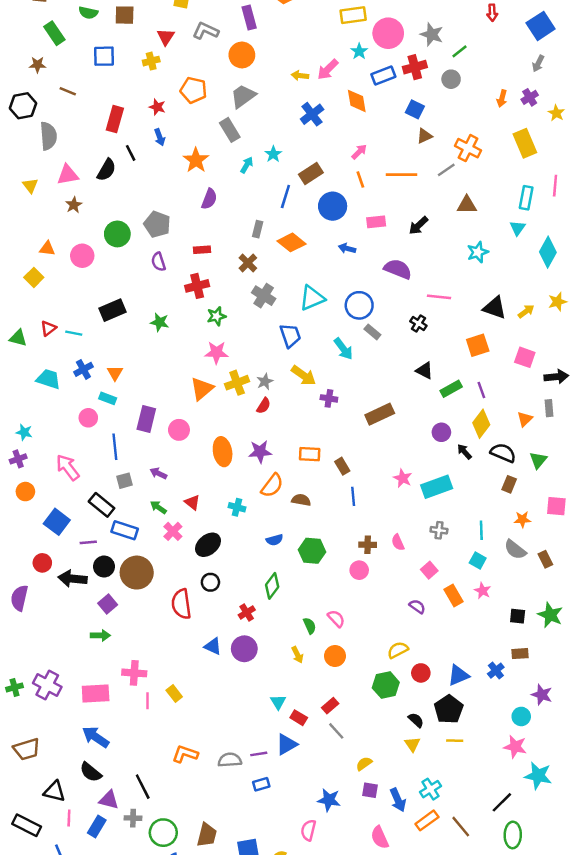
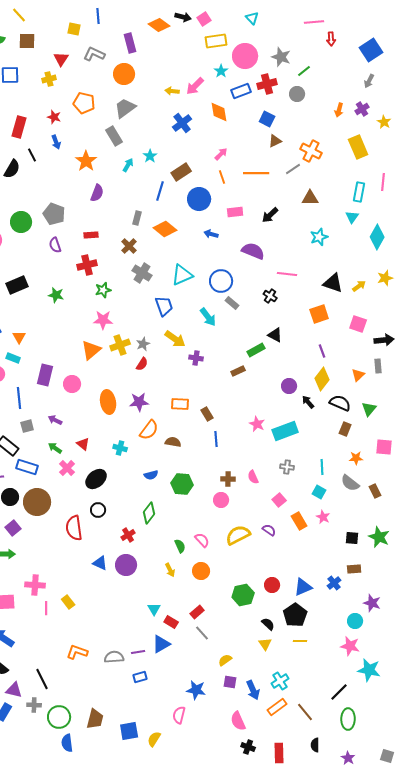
green rectangle: (451, 389) -> (256, 350), moved
brown rectangle: (380, 414) -> (238, 371), size x0.6
yellow semicircle: (398, 650) -> (238, 535), moved, size x1.4

